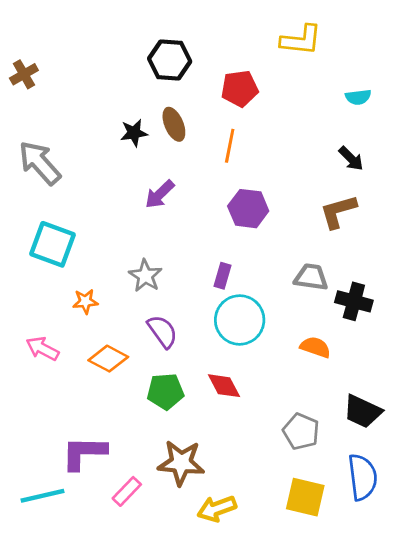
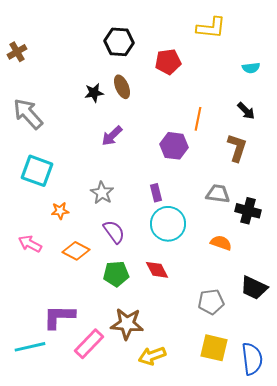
orange line: (230, 146) -> (198, 119), moved
brown L-shape: (338, 211) -> (237, 148), turned 124
purple rectangle: (222, 276) -> (156, 193), turned -30
gray pentagon: (301, 431) -> (211, 302), turned -30
blue semicircle: (362, 477) -> (252, 359), moved
pink rectangle: (127, 491) -> (89, 344), size x1.4

